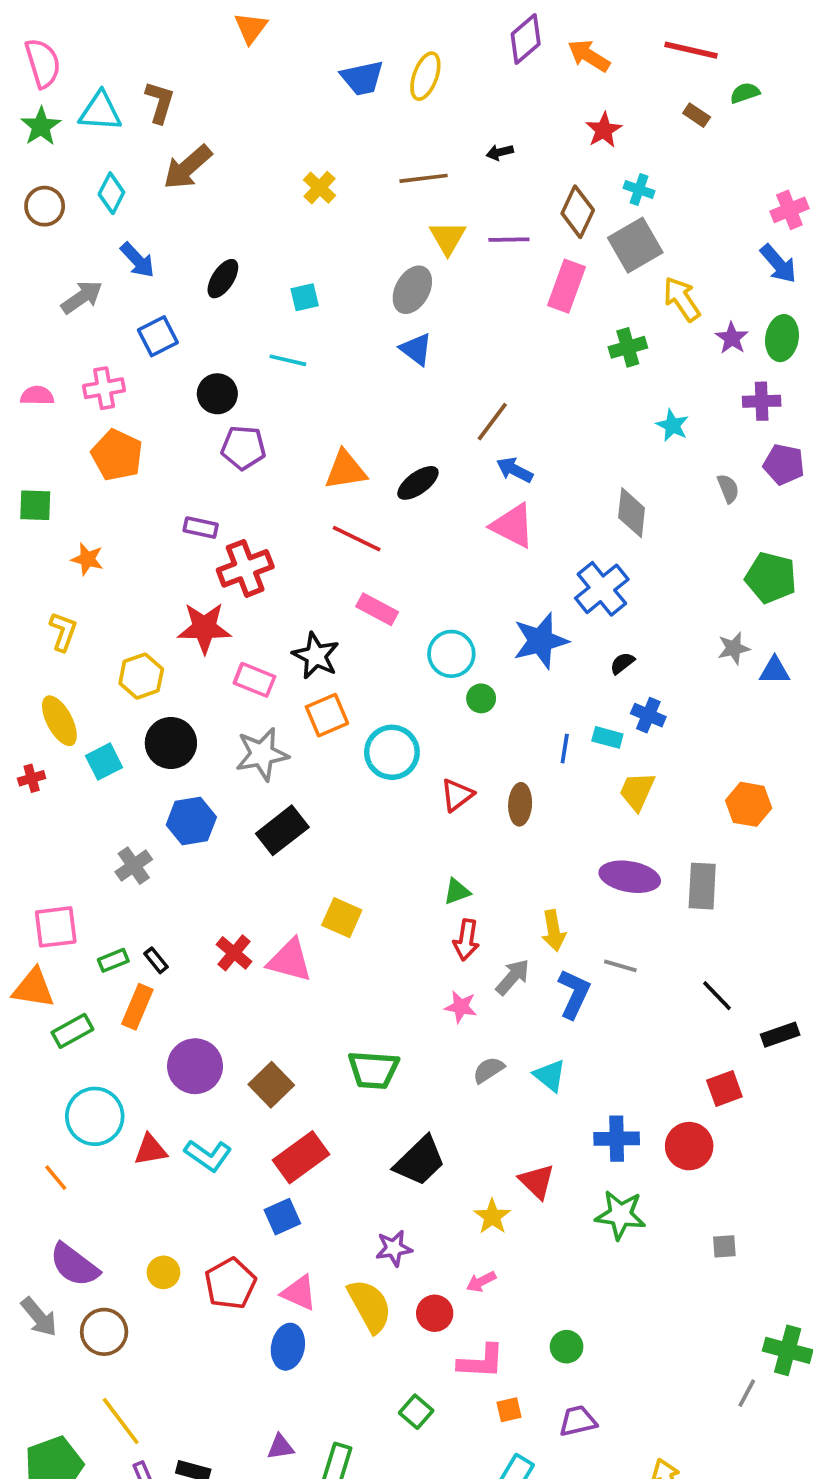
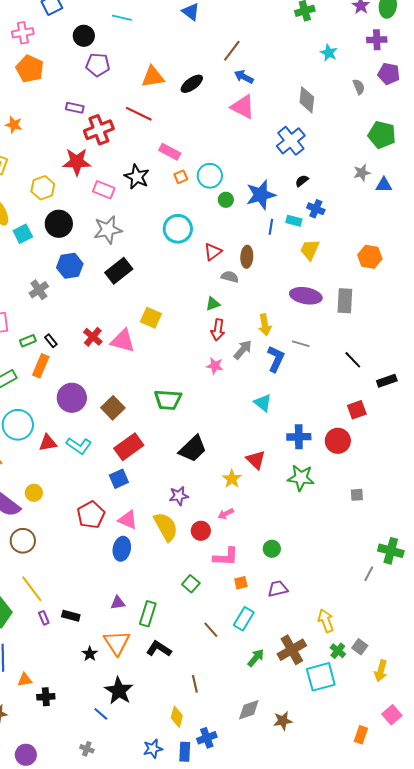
red line: (357, 539) -> (139, 114), moved
blue star: (541, 641) -> (261, 195), moved
orange square: (327, 715) -> (181, 177), moved, size x0.6
gray semicircle: (489, 1070) -> (230, 277), moved, turned 48
yellow circle: (163, 1272) -> (34, 493), moved

